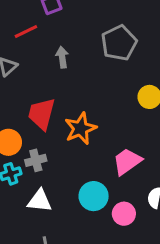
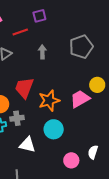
pink trapezoid: (127, 161) -> (80, 99), moved
cyan circle: (94, 196) -> (54, 129), moved
white triangle: (40, 201) -> (27, 145), moved

